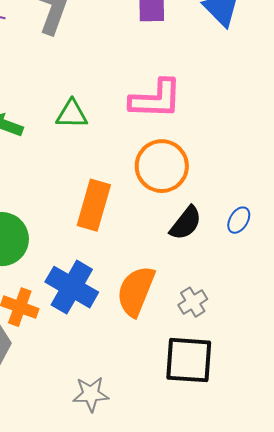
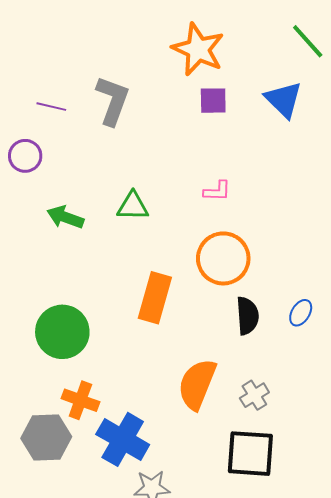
pink L-shape: (156, 99) -> (217, 191), size x0.5
black semicircle: (186, 223) -> (247, 316), turned -42
blue cross: (72, 287) -> (123, 439), moved

